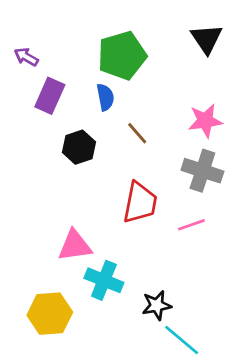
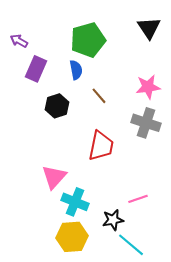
pink line: (191, 225) -> (138, 199), moved
pink triangle: (75, 246) -> (54, 177), turned -40
yellow hexagon: (50, 314) -> (72, 237), moved

